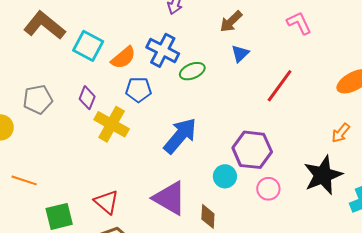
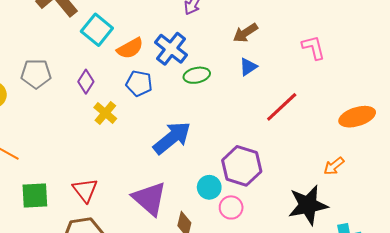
yellow cross: (112, 124) -> (105, 113), size x0.7
pink circle: (268, 189) -> (231, 207), moved

